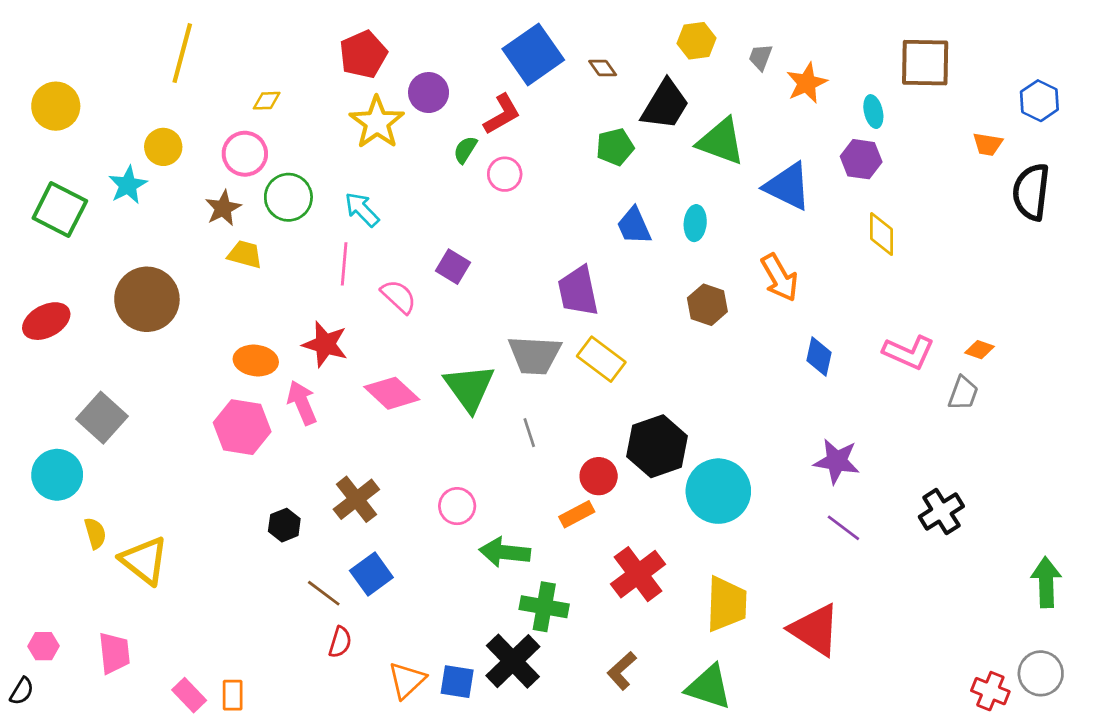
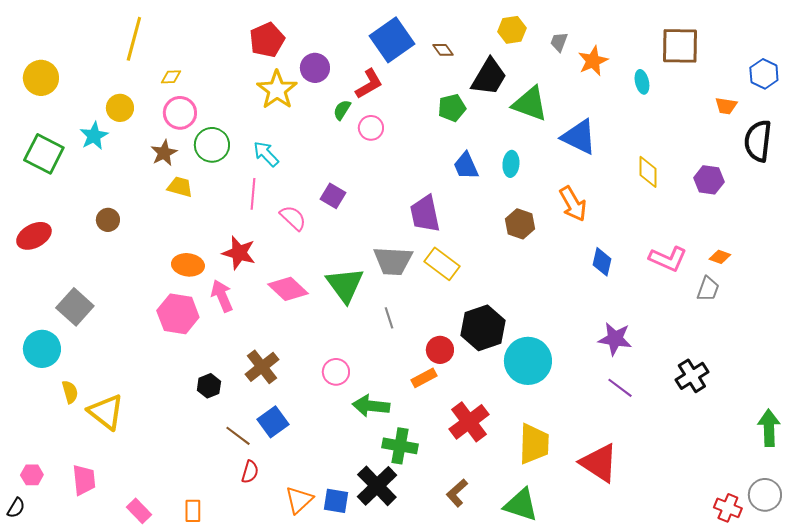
yellow diamond: (267, 101) -> (171, 77), moved
purple hexagon: (861, 159) -> (709, 180), moved
brown circle: (147, 299) -> (108, 220), size x0.5
orange rectangle: (233, 695) -> (193, 511), moved

